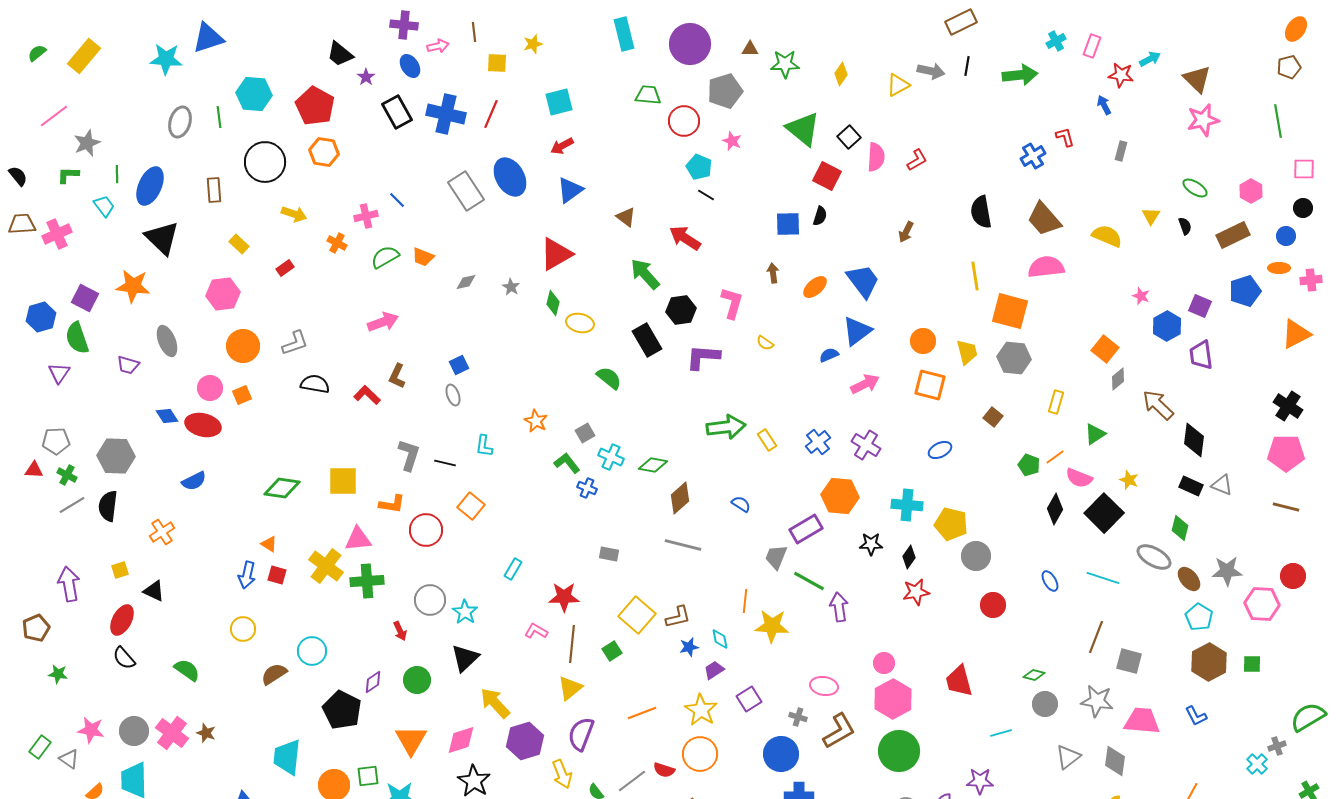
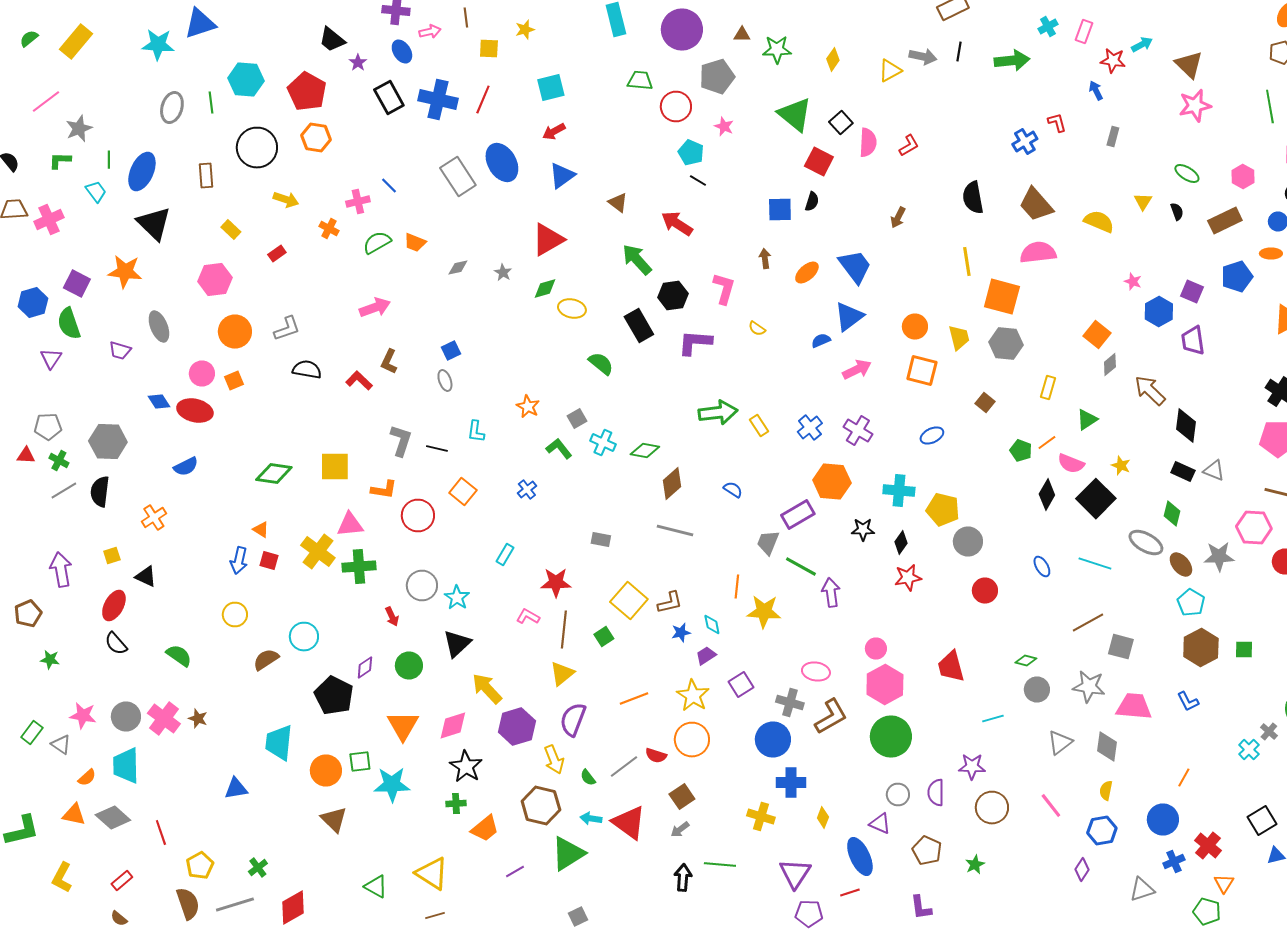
green diamond: (553, 303) -> (545, 288), turned 60
blue cross: (587, 488) -> (527, 490), moved, turned 30
pink hexagon: (1262, 604) -> (1254, 528), moved
brown line: (1096, 637) -> (1088, 622), turned 40
gray cross: (798, 717) -> (790, 702), size x1.5
gray cross: (1277, 746) -> (1269, 732), turned -30

